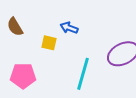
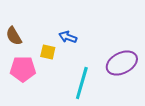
pink pentagon: (23, 76) -> (23, 69), moved

